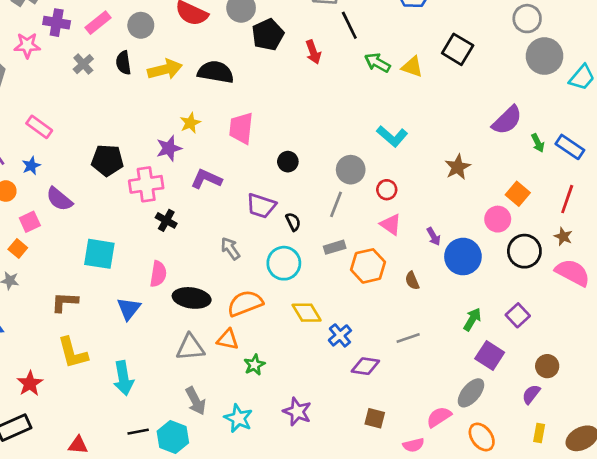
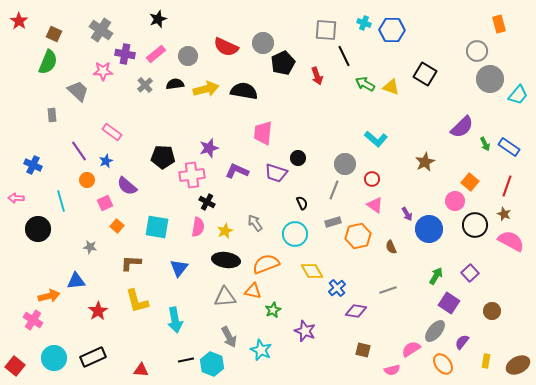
black semicircle: (123, 63) -> (175, 84), turned 90
yellow star: (190, 123) -> (225, 231), moved
purple trapezoid: (261, 206) -> (276, 173), moved
orange square: (18, 249) -> (117, 226), moved
pink semicircle: (158, 274) -> (198, 227), moved
red star: (30, 384) -> (98, 311), moved
purple semicircle: (531, 394) -> (462, 342), moved
purple star: (297, 412) -> (305, 331), moved

